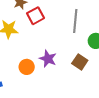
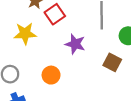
purple star: (48, 59) -> (75, 44), moved

